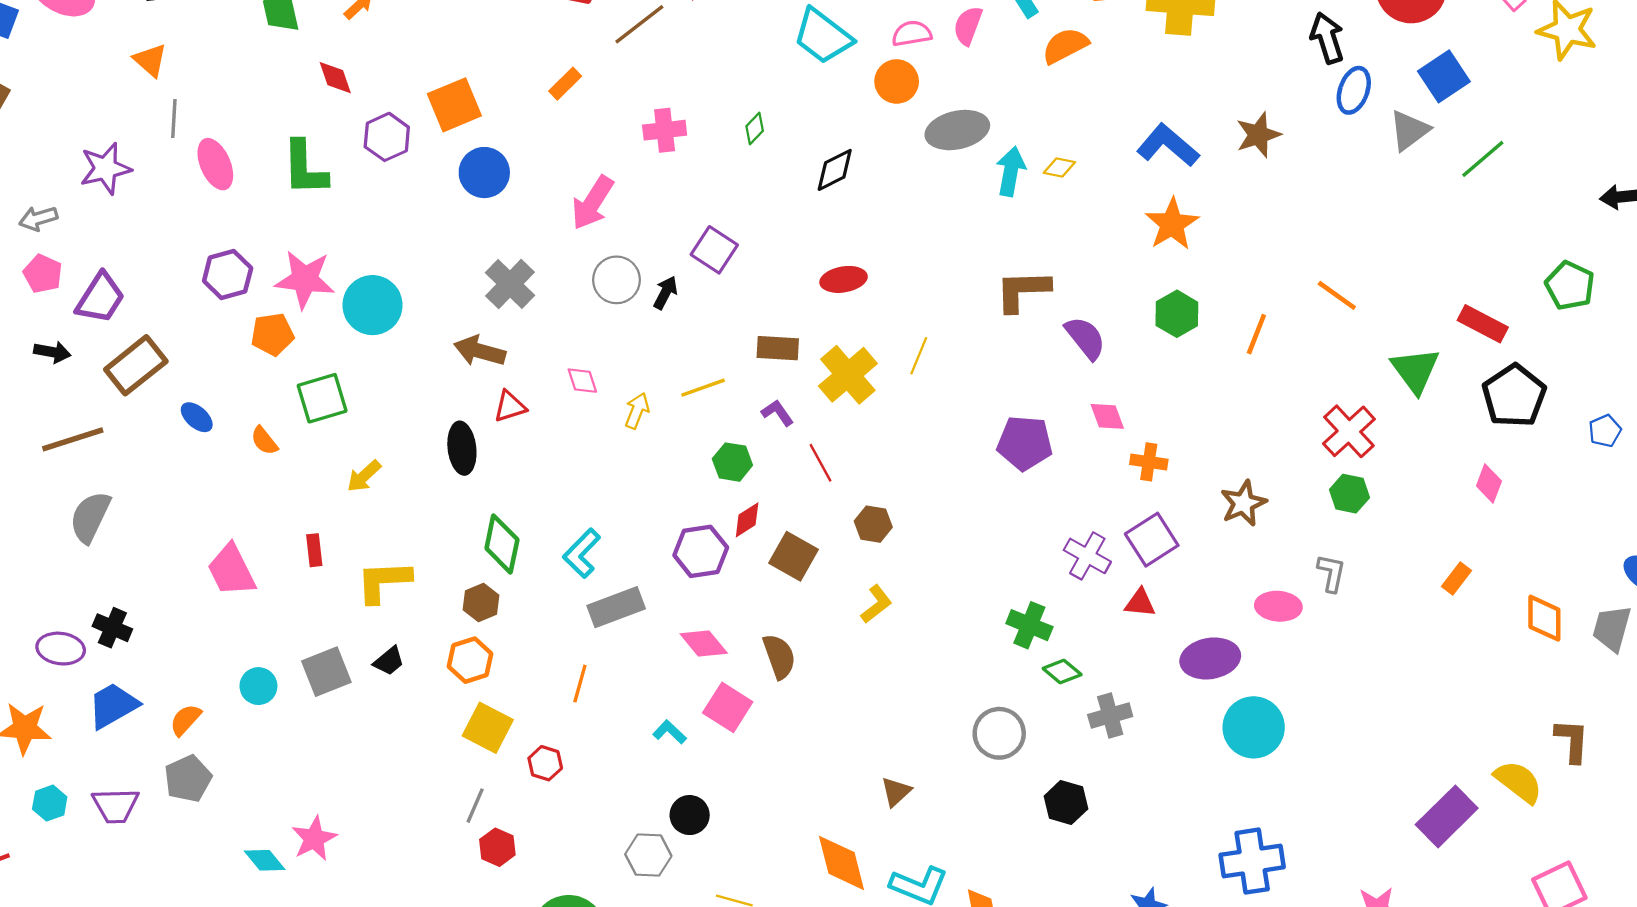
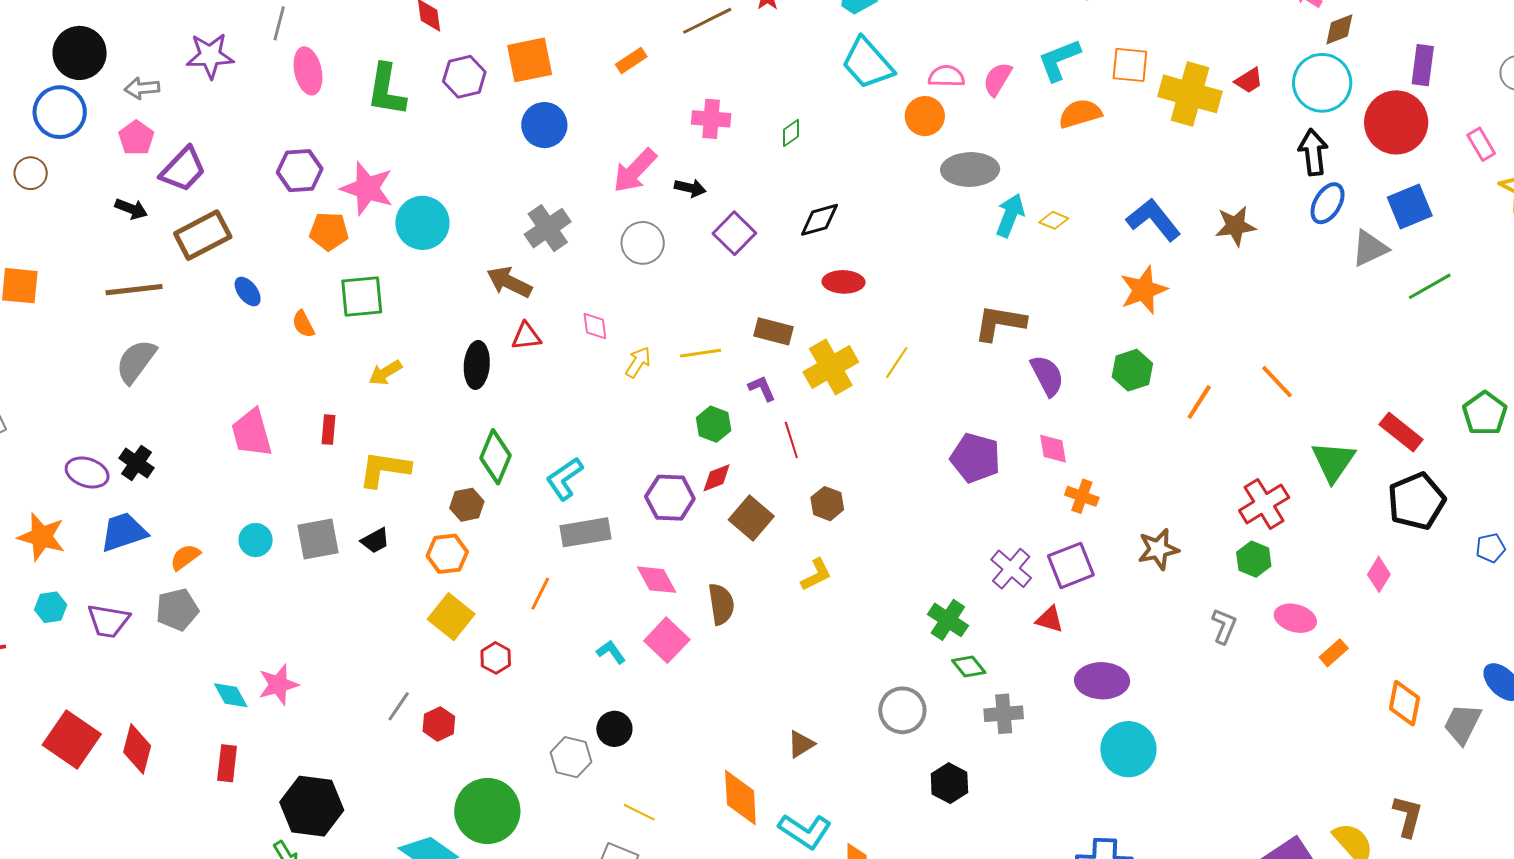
black diamond: (835, 170) -> (819, 220), moved
black arrow: (665, 293) -> (690, 188), moved, turned 64
pink ellipse: (1278, 606) -> (1295, 618), moved
gray line: (475, 806) -> (399, 706), moved

